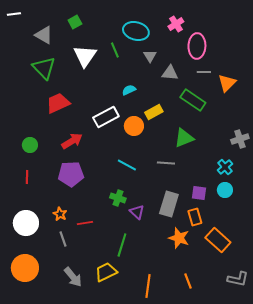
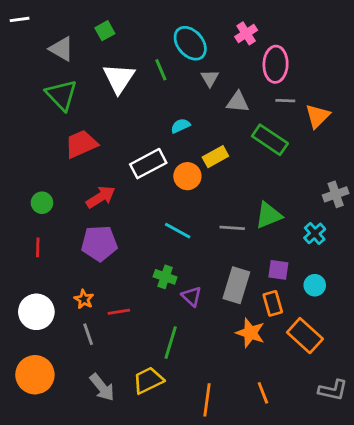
cyan ellipse: (136, 31) -> (190, 43), turned 35
green triangle: (184, 138) -> (269, 215), moved
cyan circle: (225, 190) -> (315, 285), moved

